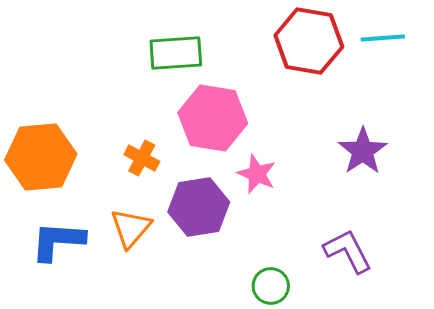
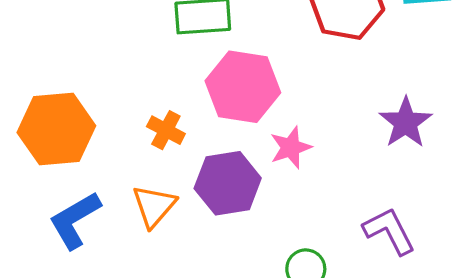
pink star: (257, 174) -> (291, 147), turned 30
blue L-shape: (58, 241) -> (75, 220), turned -34

